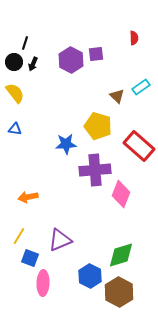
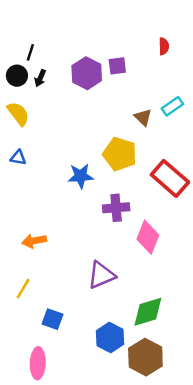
purple cross: (95, 170) -> (116, 208), size x0.7
purple triangle: (60, 240) -> (101, 275), moved
blue square: (30, 258) -> (52, 319), moved
pink ellipse: (43, 283) -> (38, 363), moved

